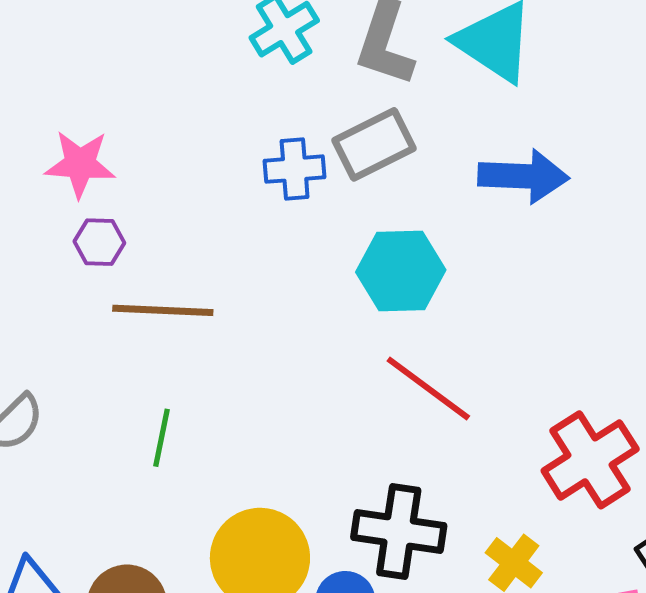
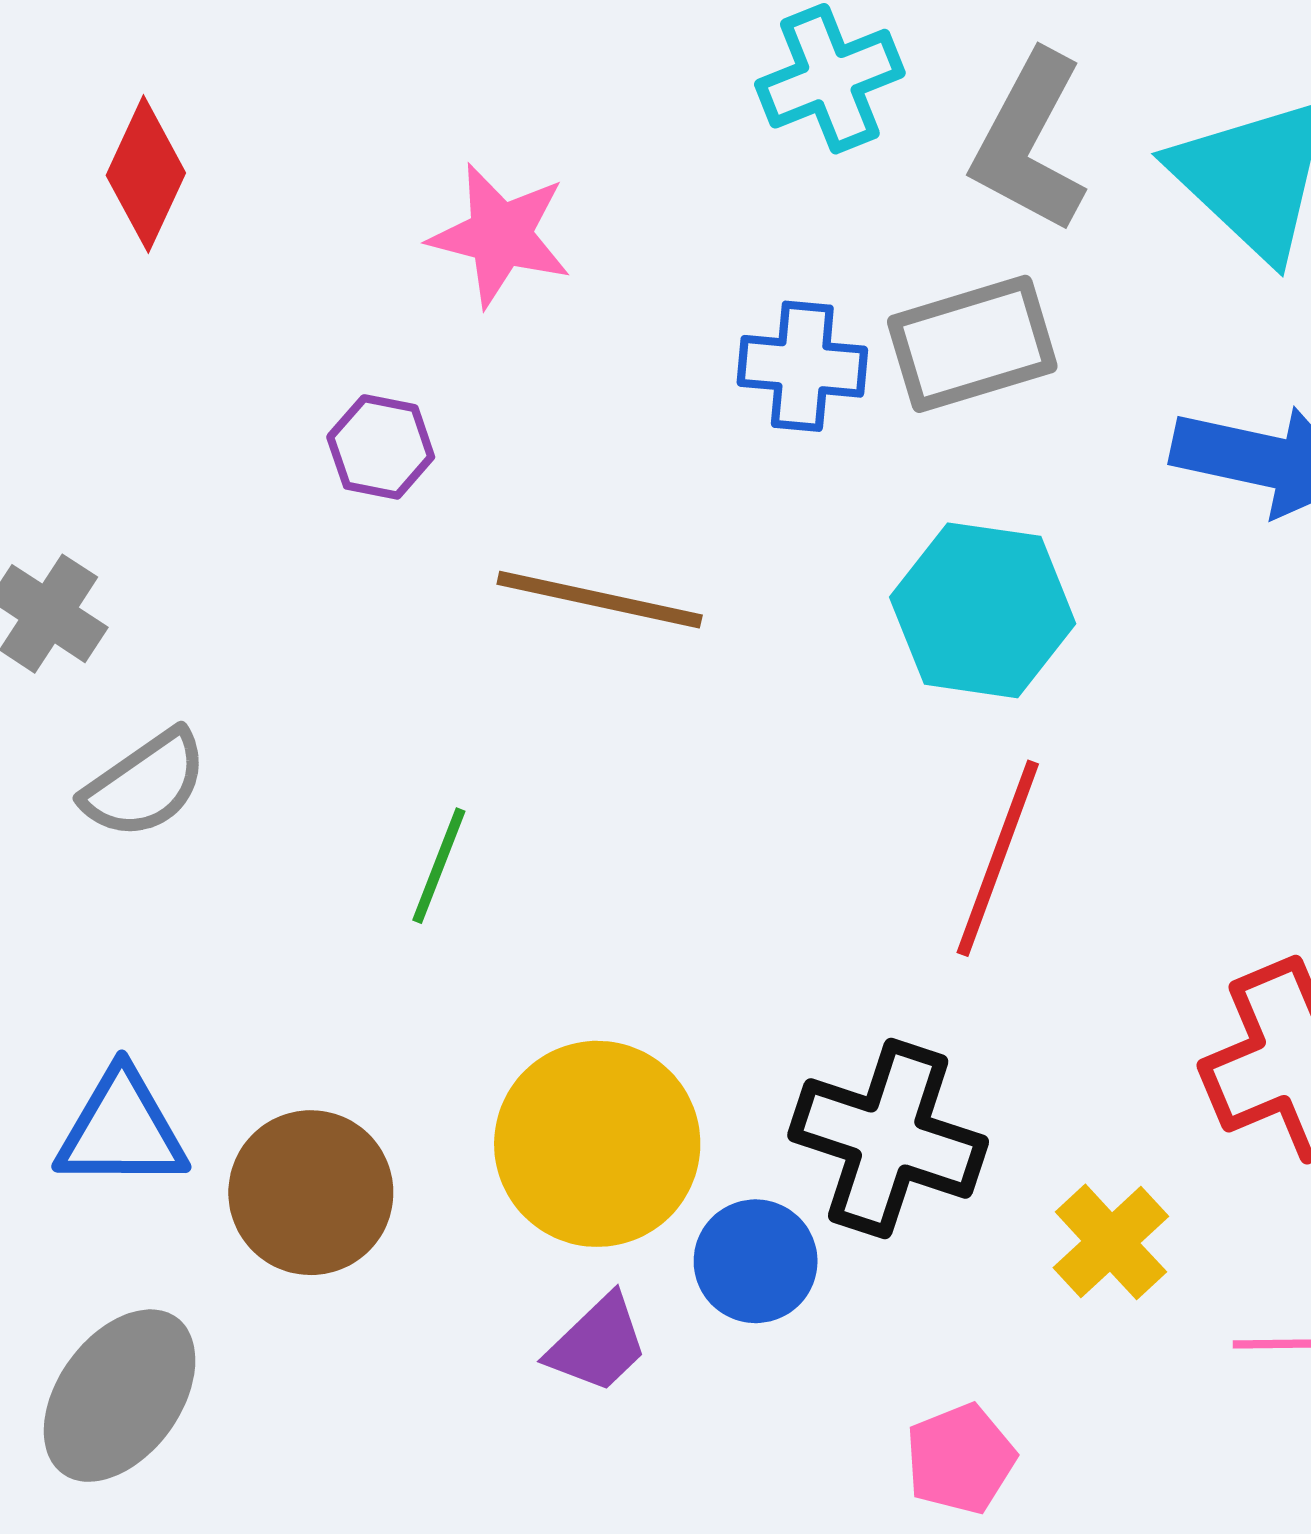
pink star: (80, 164) -> (500, 235), moved
brown line: (163, 310) -> (600, 600), moved
red line: (428, 388) -> (998, 858), turned 64

